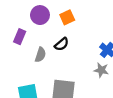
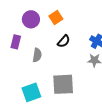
black semicircle: (62, 44) -> (64, 41), moved

